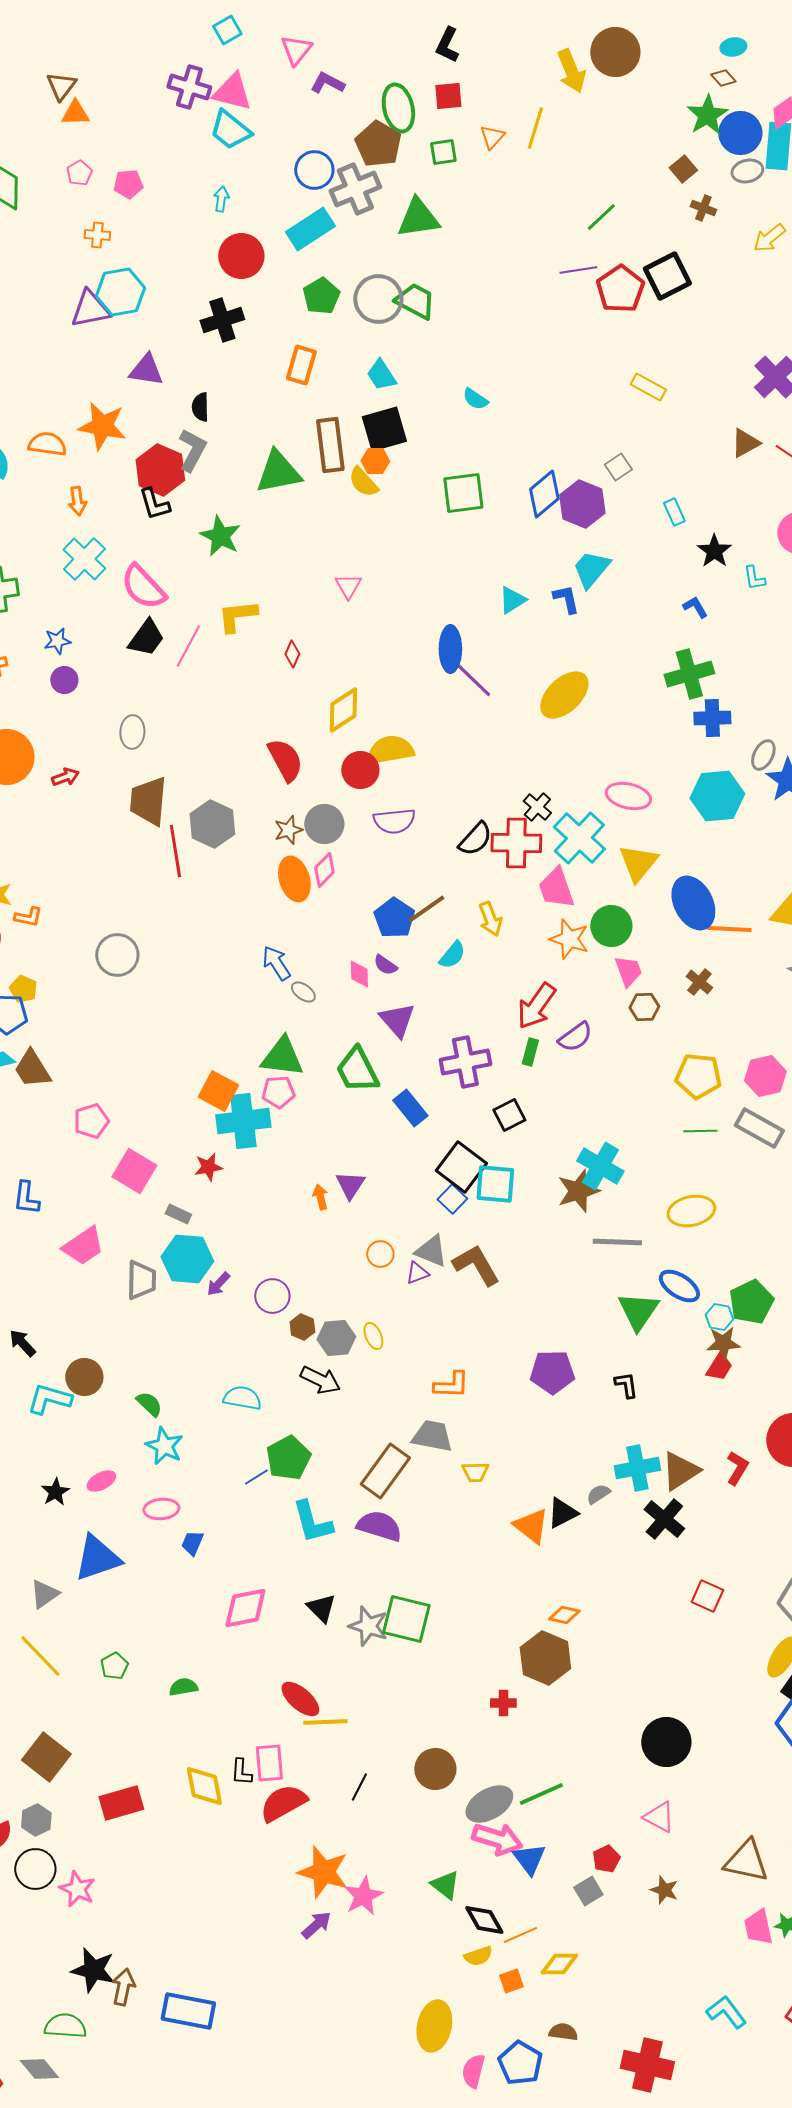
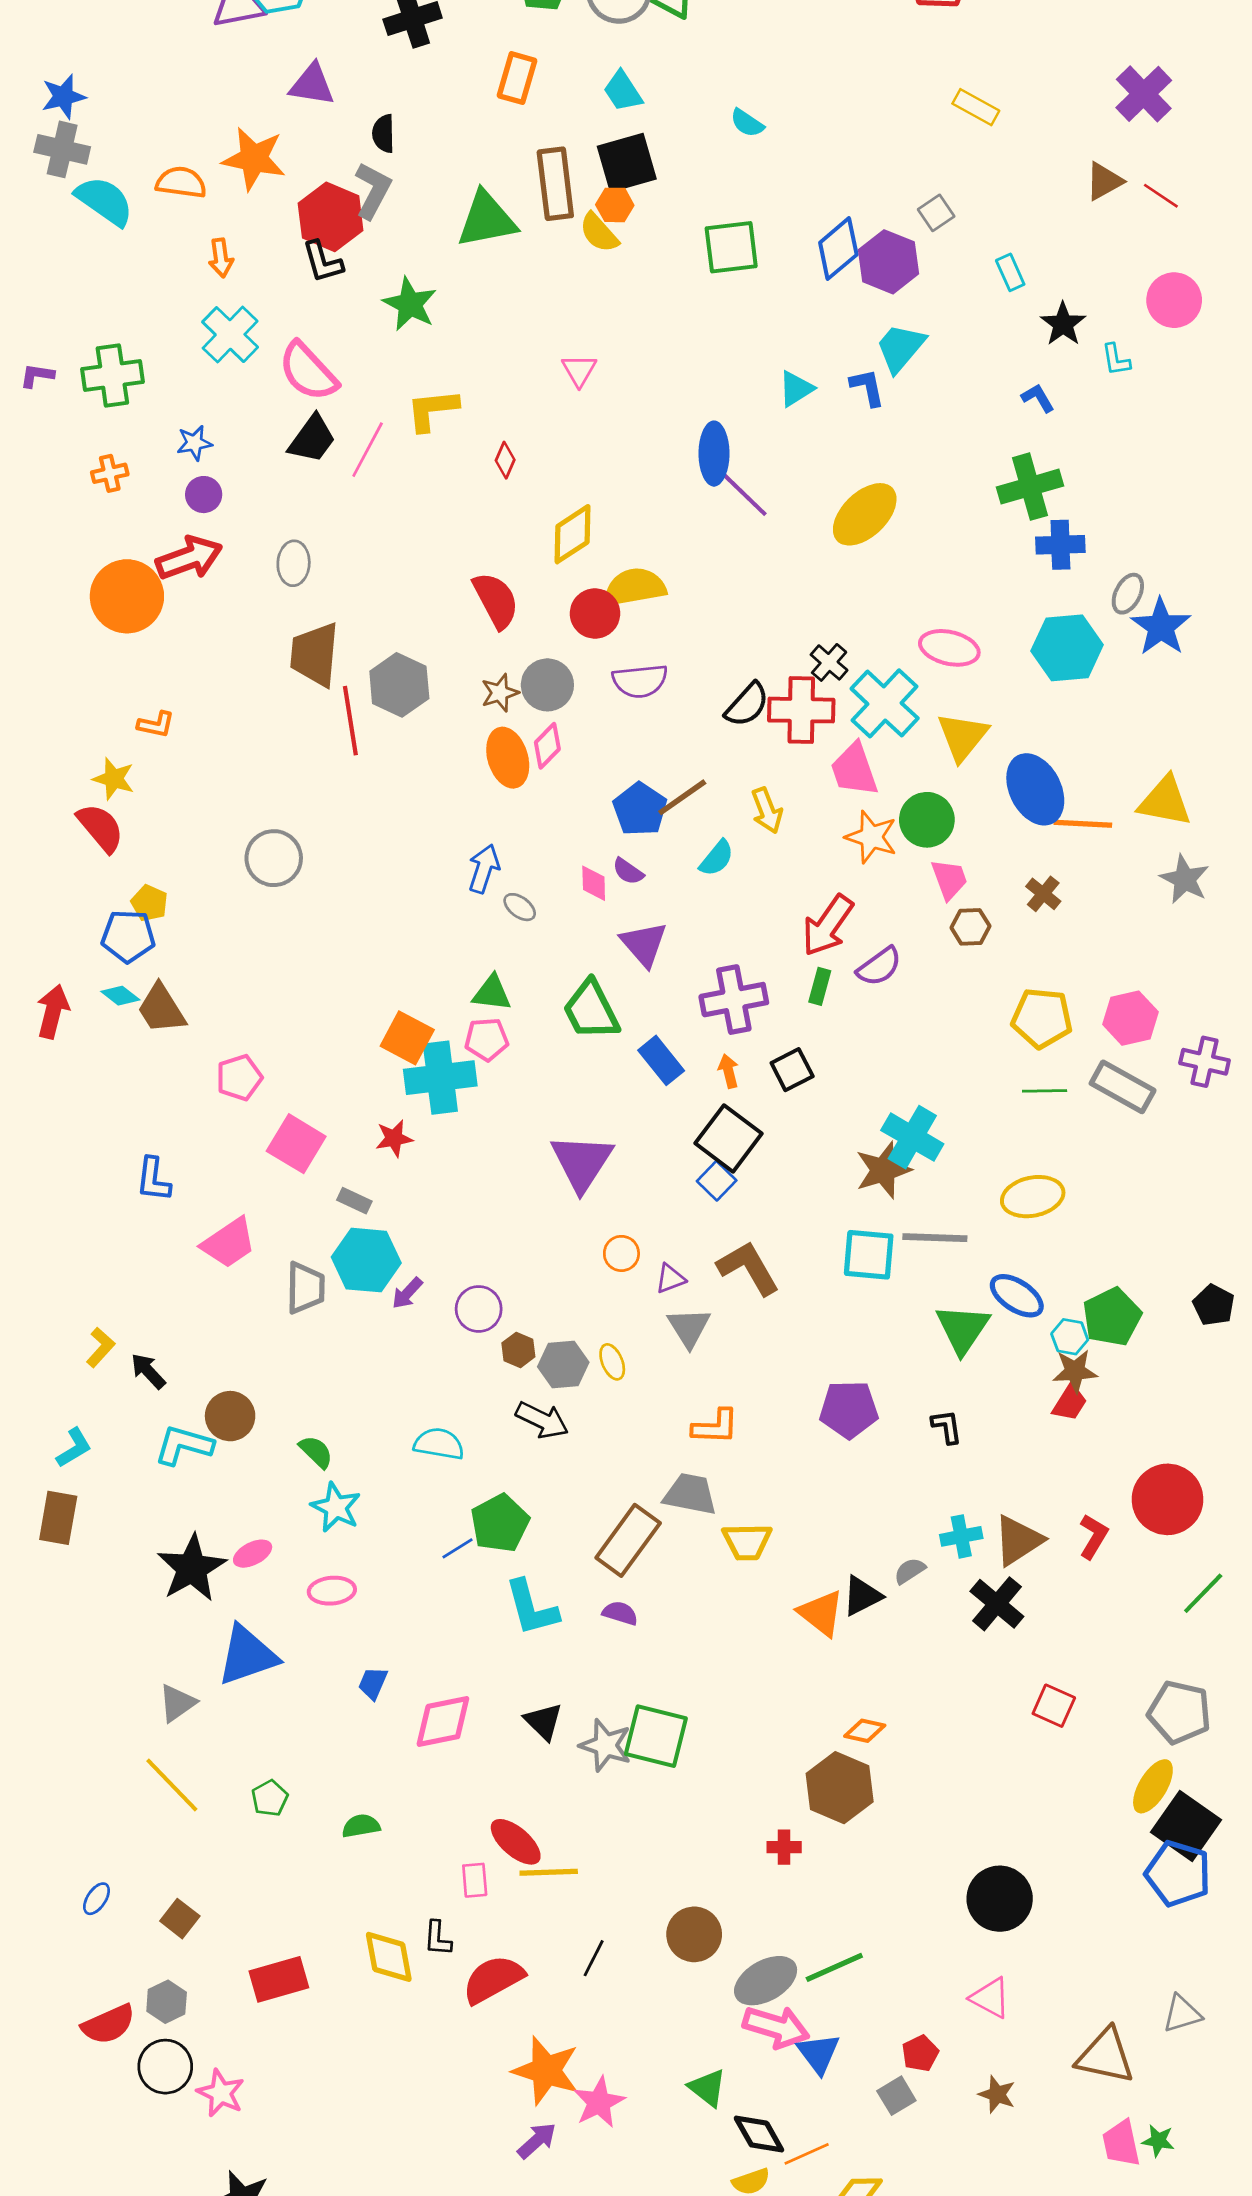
red arrow: (65, 777) -> (189, 558), moved, size x1.8
orange L-shape: (28, 917) -> (156, 725), moved
blue arrow: (276, 963) -> (484, 869), turned 51
green triangle: (282, 1057) -> (492, 993), size x0.7
cyan square: (495, 1184) -> (869, 1255), moved
purple triangle: (350, 1185) -> (582, 1162), size x1.6
orange arrow: (320, 1197) -> (729, 1071), moved
gray triangle: (431, 1251) -> (689, 1327), moved, turned 36
cyan cross: (637, 1468) -> (961, 1536), size x0.7
yellow trapezoid: (475, 1472) -> (747, 1542), size x1.4
black star: (55, 1492) -> (192, 1568), size x1.8
purple semicircle: (379, 1526) -> (620, 1613), size x0.6
blue trapezoid: (192, 1543) -> (373, 1683), moved
brown square: (46, 1757) -> (180, 1919), size x0.6
pink rectangle: (269, 1763) -> (475, 1880), moved, size x0.7

